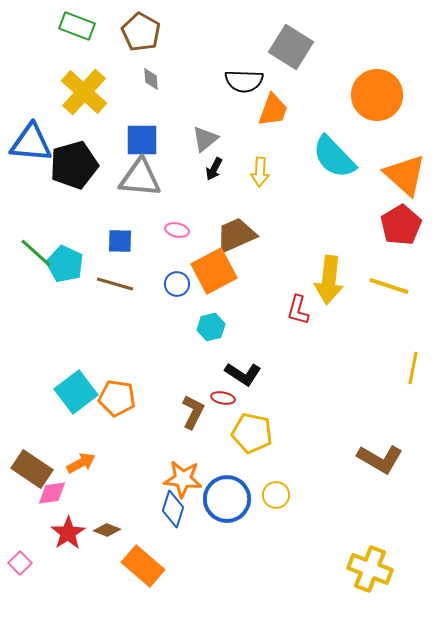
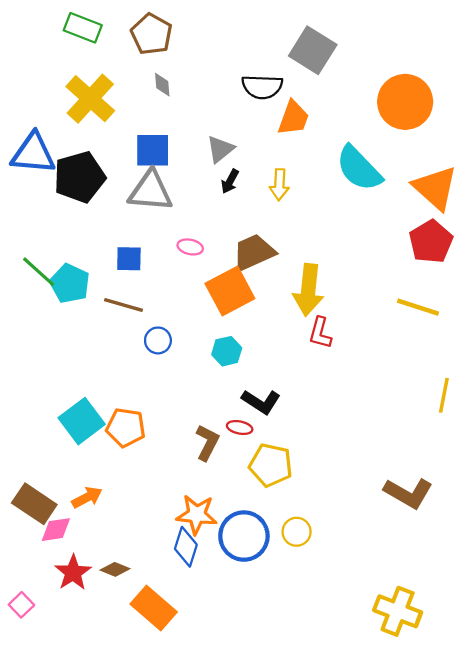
yellow arrow: (329, 280) -> (308, 290), moved
blue circle: (177, 284) -> (158, 340), moved

